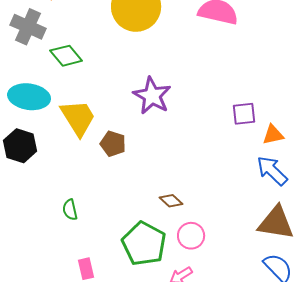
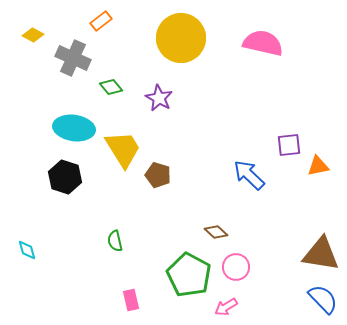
green diamond: (66, 56) -> (111, 87), size x0.7
purple star: (152, 96) -> (159, 98), moved, size x0.7
blue arrow: (272, 171) -> (249, 175), moved

